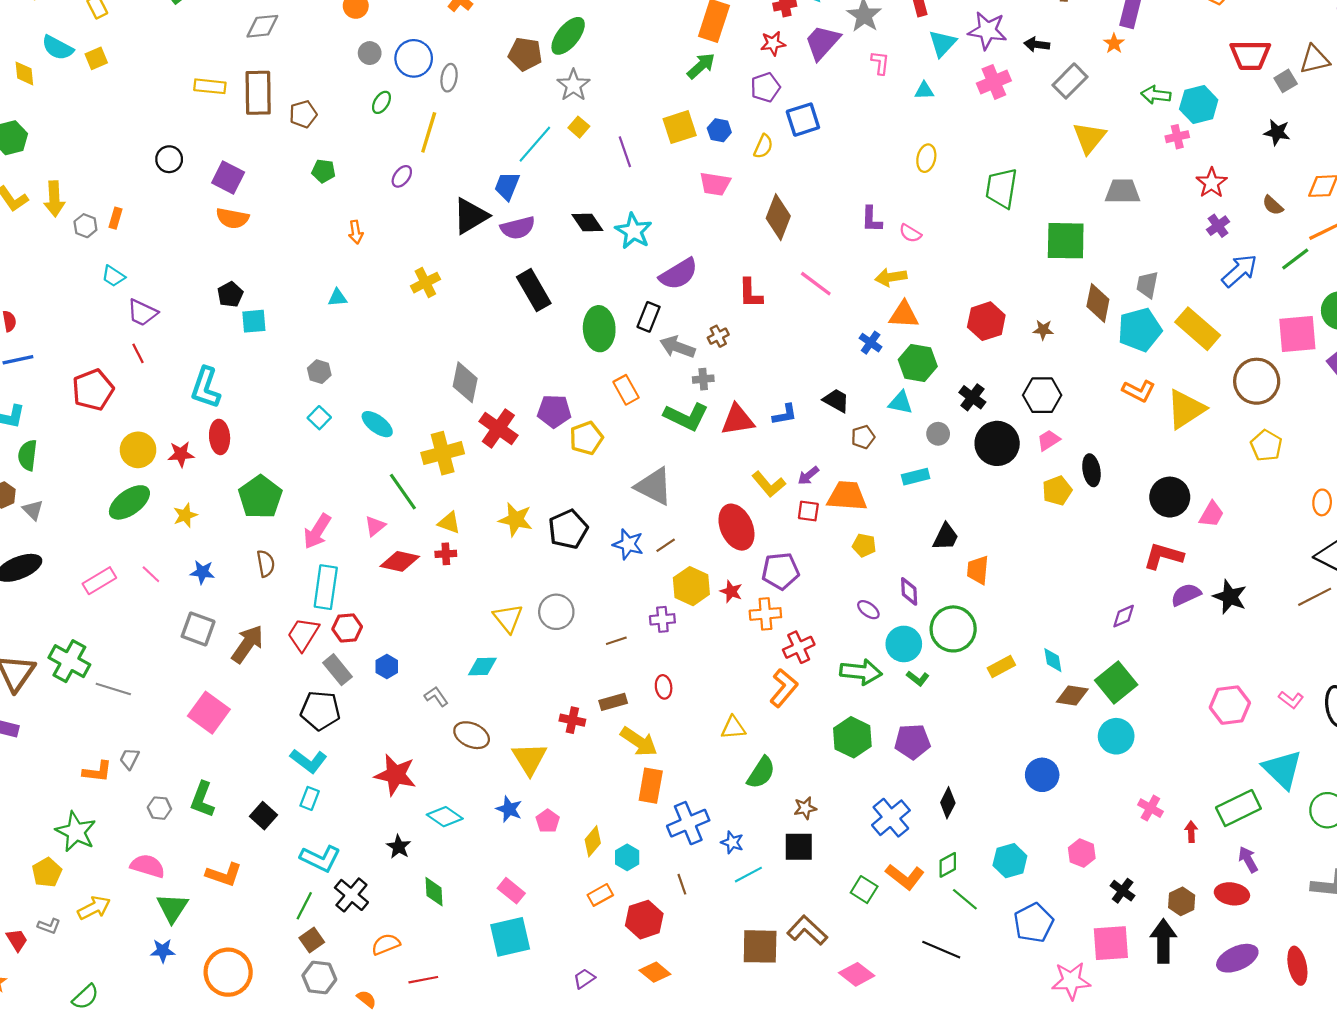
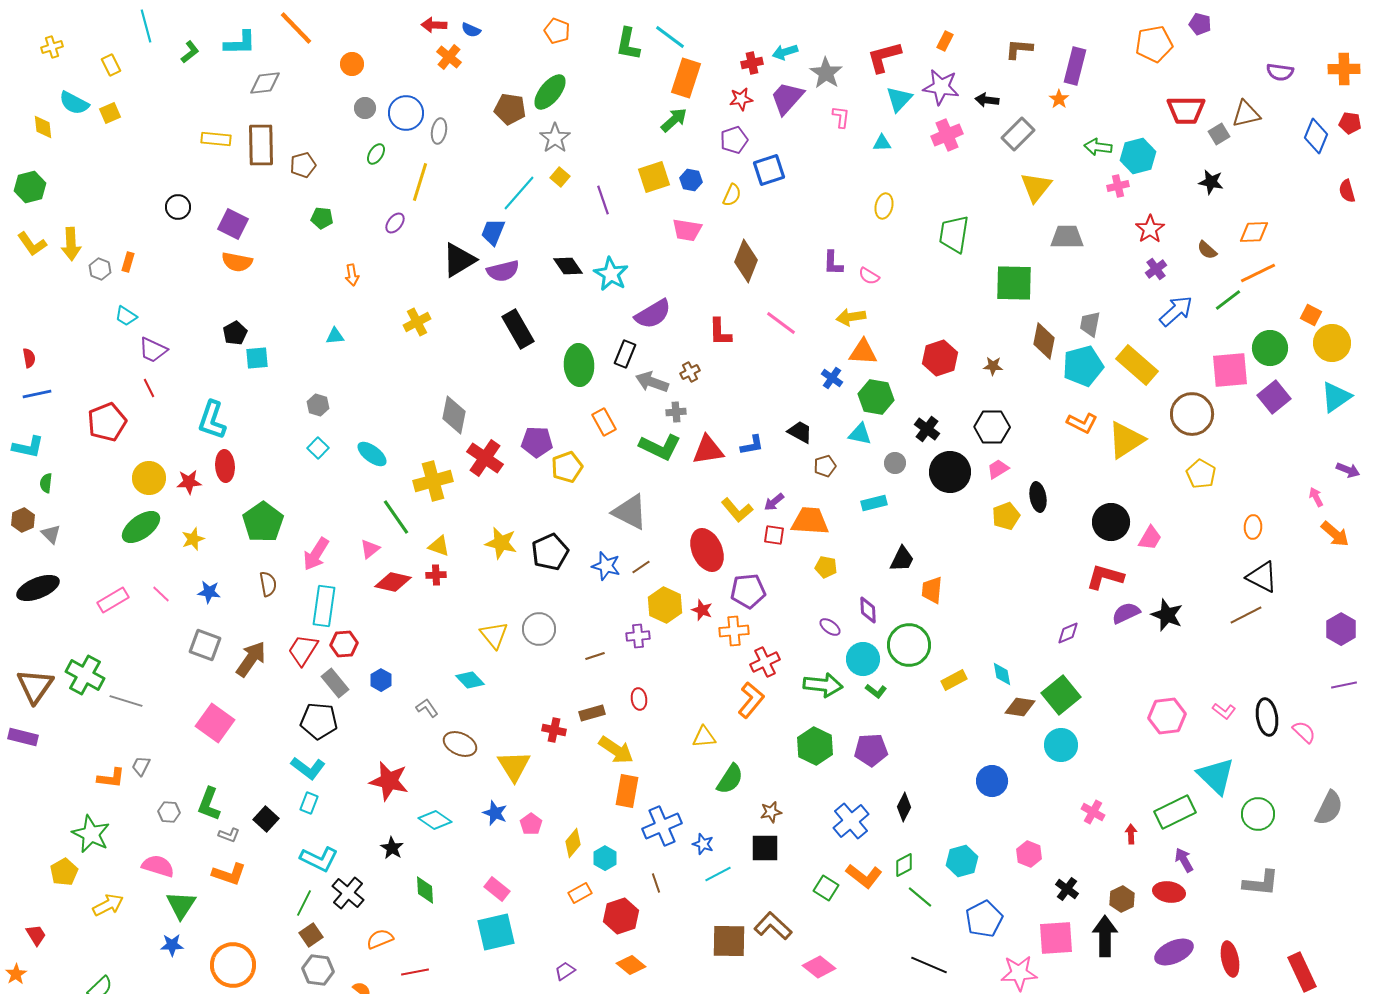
green semicircle: (28, 455) -> (46, 483), size x0.7
cyan diamond: (482, 667) -> (470, 680), turned 48
gray L-shape: (49, 926) -> (229, 835), moved
black line: (941, 950) -> (929, 965), moved

